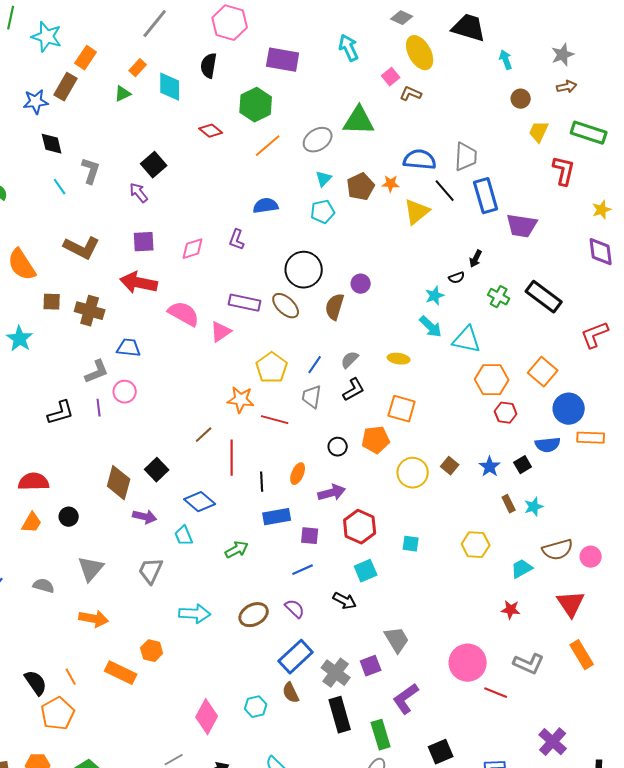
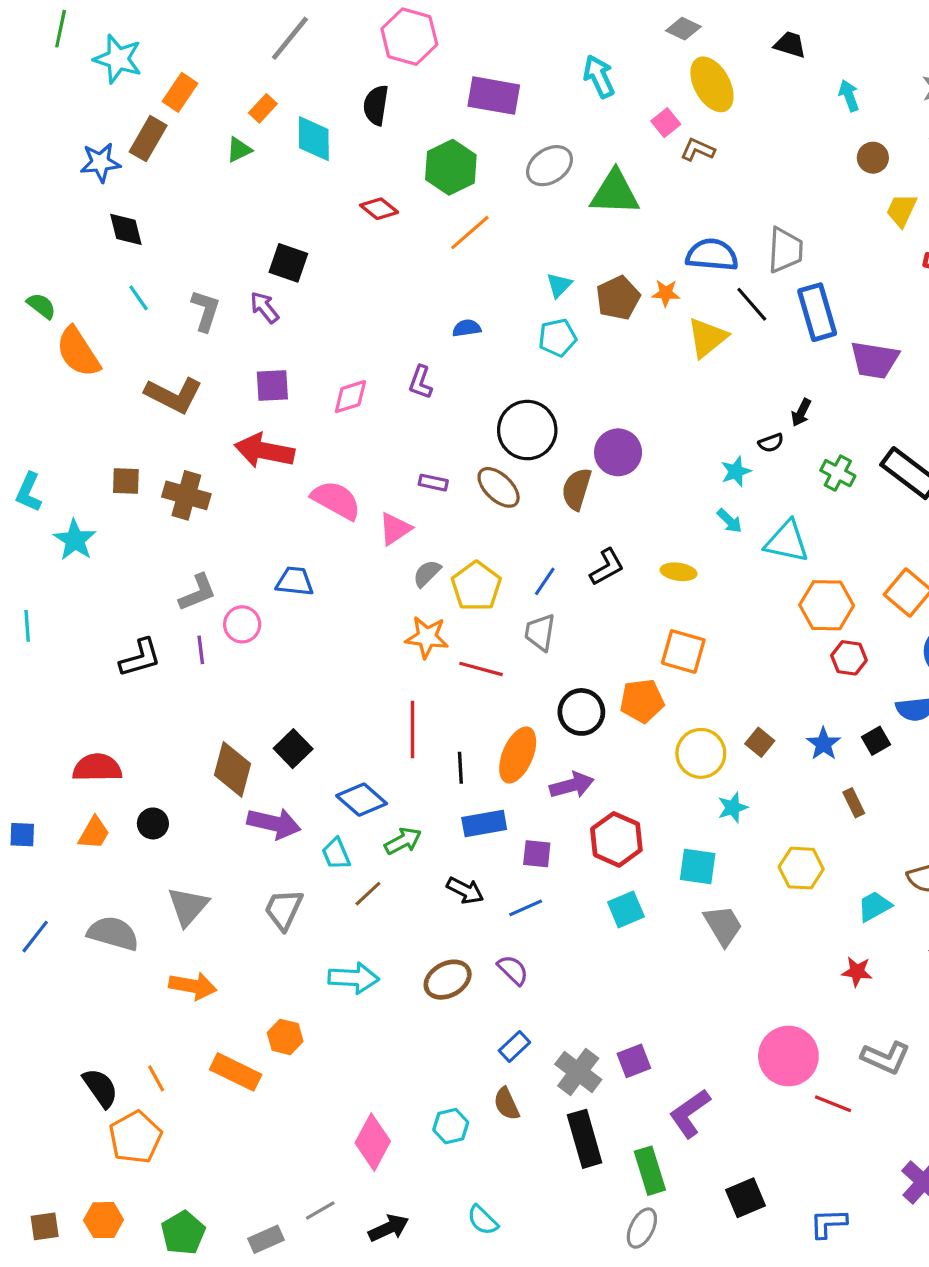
black trapezoid: (469, 28) -> (790, 45), size x0.6
gray ellipse: (318, 140) -> (550, 166), moved
black square: (154, 165) -> (288, 263), turned -30
gray L-shape: (91, 171) -> (205, 311), moved
blue semicircle: (266, 206) -> (467, 328), size x0.7
orange semicircle: (22, 265) -> (78, 352), moved
purple circle: (361, 284) -> (618, 452), size x1.5
purple rectangle: (245, 303) -> (433, 483), size x0.6
cyan arrow: (431, 327) -> (730, 521), size x0.7
blue trapezoid: (129, 348) -> (295, 581), moved
gray semicircle: (350, 360) -> (427, 573), moved
black L-shape: (354, 390) -> (607, 567), moved
brown line: (204, 435) -> (368, 894), moved
black circle: (338, 447) -> (581, 712), size x1.5
orange ellipse: (298, 474) -> (518, 755), size x1.6
cyan star: (534, 507) -> (733, 808), moved
purple arrow: (145, 517) -> (274, 823), size x1.4
cyan square: (411, 544) -> (698, 866), size x1.4
green arrow: (237, 550) -> (403, 841), moved
gray semicircle: (44, 586) -> (113, 933), size x1.5
black arrow: (345, 601) -> (465, 890), moved
gray trapezoid: (397, 640) -> (723, 925), moved
blue rectangle: (296, 657) -> (514, 1046), size x0.6

